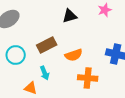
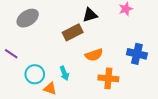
brown rectangle: (47, 45) -> (73, 32), moved
cyan circle: (16, 55) -> (35, 74), moved

